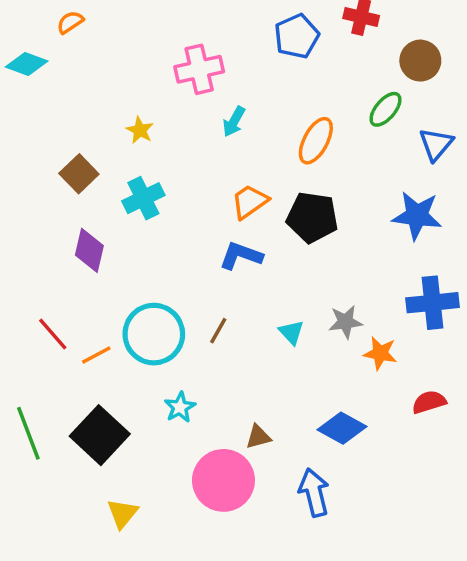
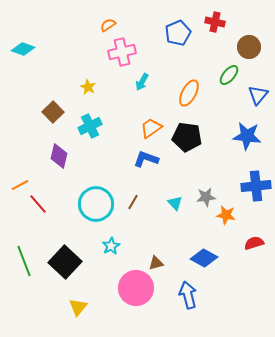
orange semicircle: (70, 22) -> (108, 25), moved
orange line: (96, 355) -> (20, 185), moved

